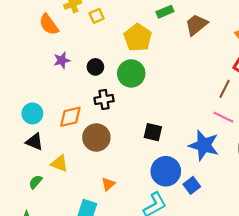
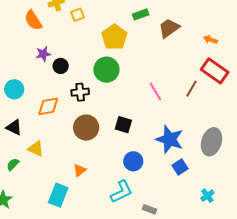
black circle: (95, 67) -> (61, 66), moved
cyan circle: (32, 113) -> (14, 89), moved
pink line: (223, 117) -> (155, 91), moved, turned 30
brown circle: (96, 137) -> (86, 128), moved
blue circle: (166, 171) -> (133, 161), size x0.7
blue square: (192, 185) -> (180, 167), moved

